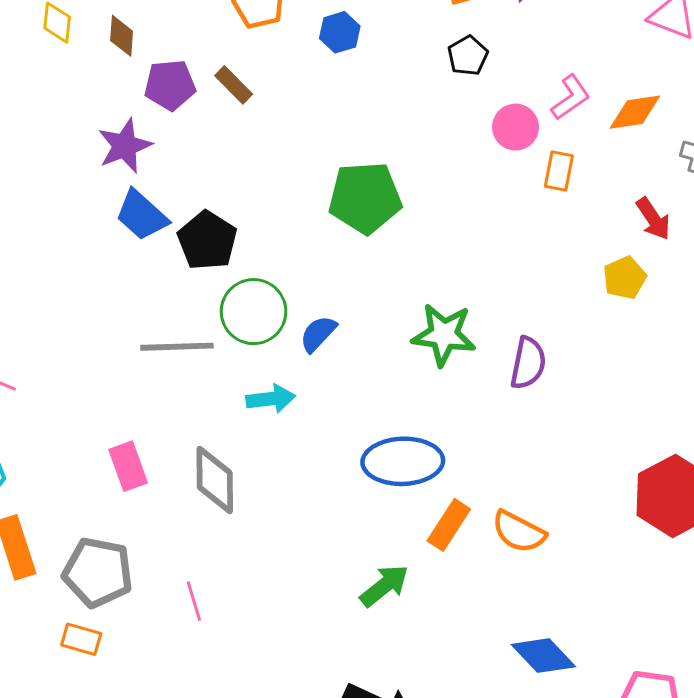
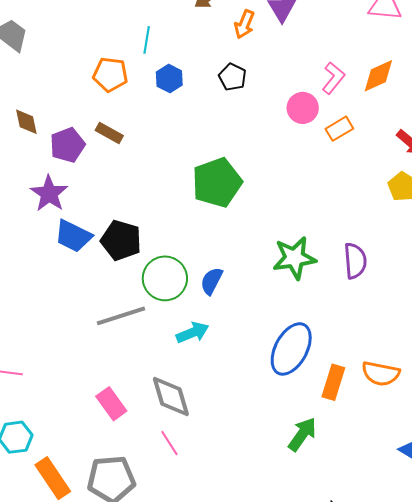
black pentagon: (468, 56) -> (233, 77), moved
orange rectangle: (559, 171) -> (339, 129), turned 64
blue ellipse: (403, 461) -> (291, 349), turned -44
pink line: (194, 601) -> (169, 443), moved

